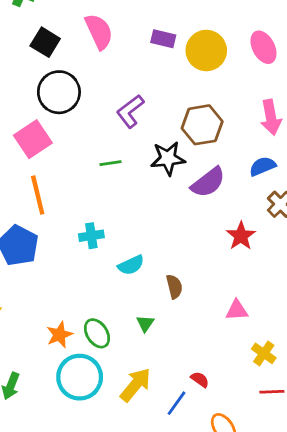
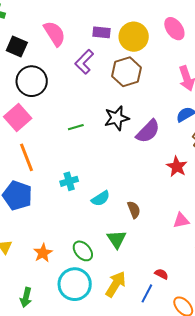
purple L-shape: (130, 111) -> (84, 62), moved
brown hexagon: (202, 125) -> (126, 72), moved
green triangle: (145, 323) -> (117, 239), size x1.5
orange star: (59, 335) -> (43, 253), moved

